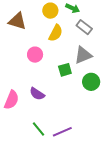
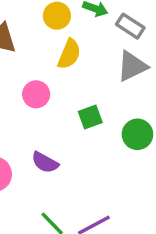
gray rectangle: (84, 27) -> (130, 26), moved
gray triangle: (83, 55) -> (132, 66), moved

